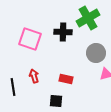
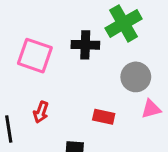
red arrow: (34, 76) -> (41, 112), turned -144
red rectangle: (66, 79) -> (104, 117), moved

